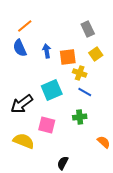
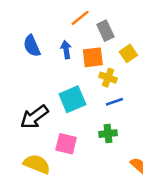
orange line: (25, 26) -> (80, 18), moved
gray rectangle: (88, 29) -> (105, 31), moved
blue line: (85, 92) -> (114, 102), turned -48

